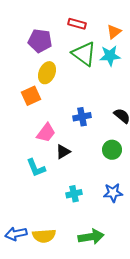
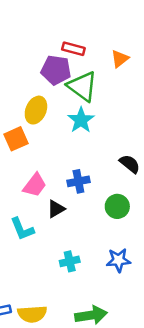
purple pentagon: (40, 41) -> (56, 70), moved
cyan star: (110, 56) -> (81, 120), moved, turned -30
blue cross: (82, 117) -> (78, 181), moved

